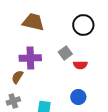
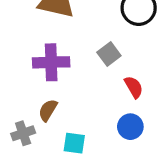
red semicircle: (80, 65) -> (134, 87), moved, turned -120
brown semicircle: (17, 77) -> (48, 110), moved

